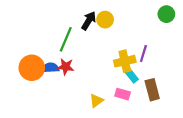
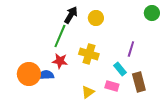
black arrow: (89, 21) -> (71, 15), moved
yellow cross: (125, 61) -> (89, 54), moved, turned 30
orange circle: (32, 68) -> (29, 74), moved
blue semicircle: (50, 68) -> (46, 75), moved

